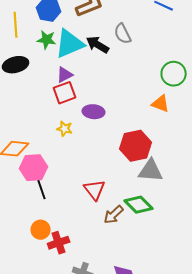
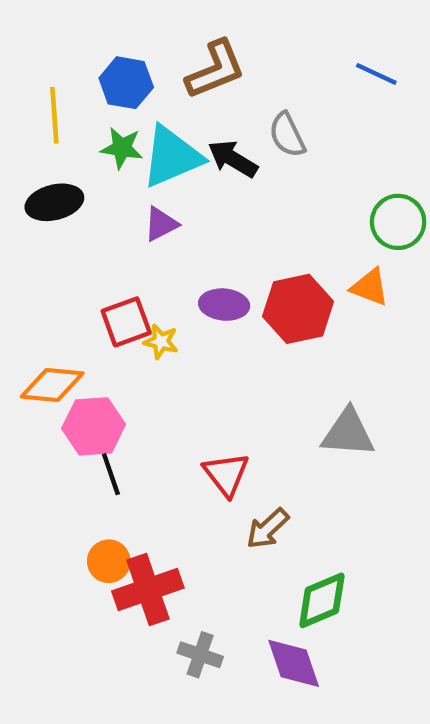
red square: (65, 93) -> (126, 322), moved
red hexagon: (136, 146) -> (298, 309), moved
green diamond: (139, 205) -> (322, 600), moved, turned -68
red cross: (59, 243) -> (148, 590), size x1.4

